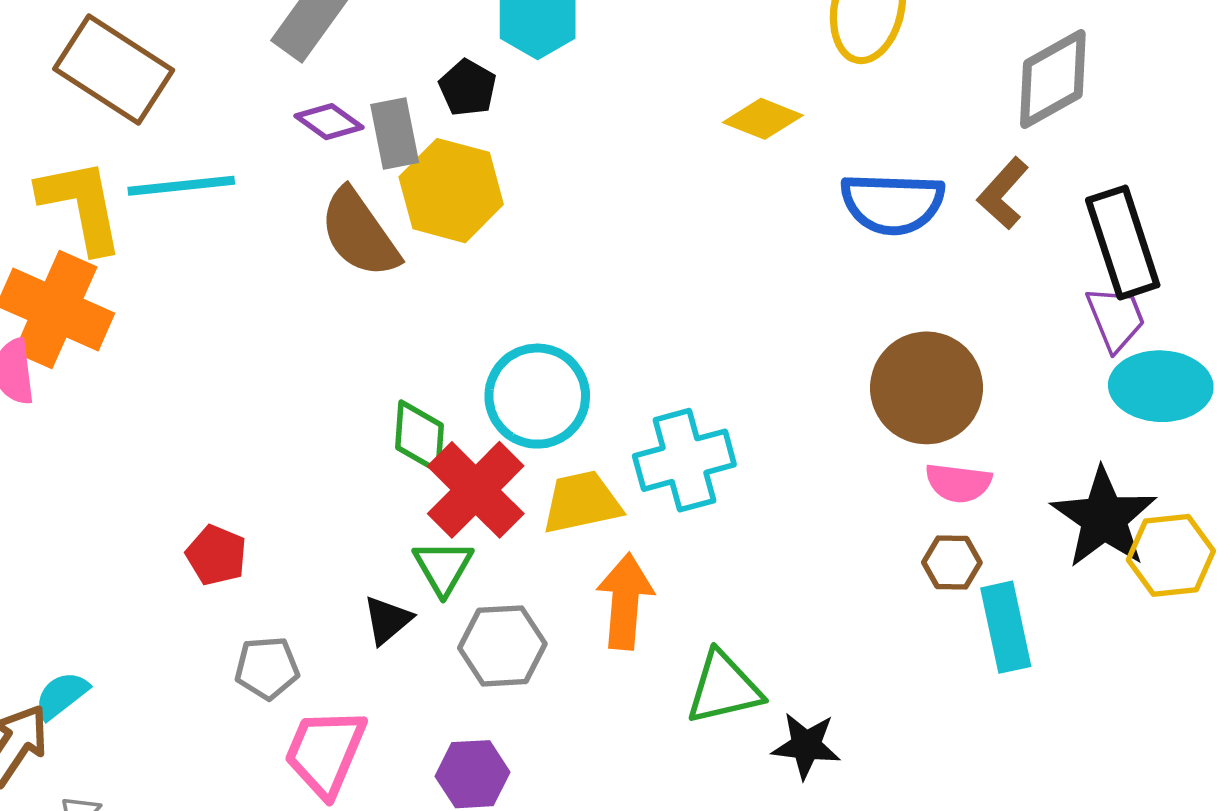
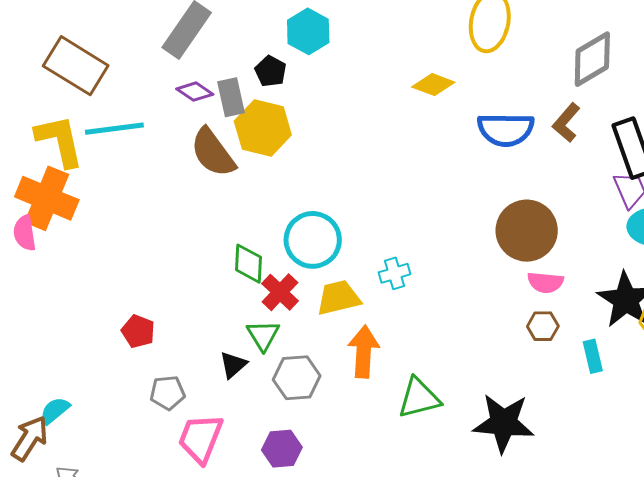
cyan cross: (684, 460) -> (394, 273), size x0.6
red cross: (476, 490) -> (280, 292), size x0.7
cyan rectangle: (1006, 627) -> (593, 356), moved, size x0.7
black star: (806, 746) -> (504, 423), moved, size x1.6

